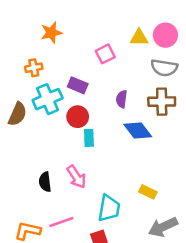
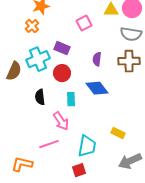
orange cross: (34, 68) -> (32, 26), moved, turned -32
blue diamond: (138, 130) -> (97, 88), moved
cyan rectangle: (89, 138) -> (71, 99), moved
black semicircle: (45, 182) -> (40, 97), moved
pink line: (61, 222) -> (49, 144), moved

